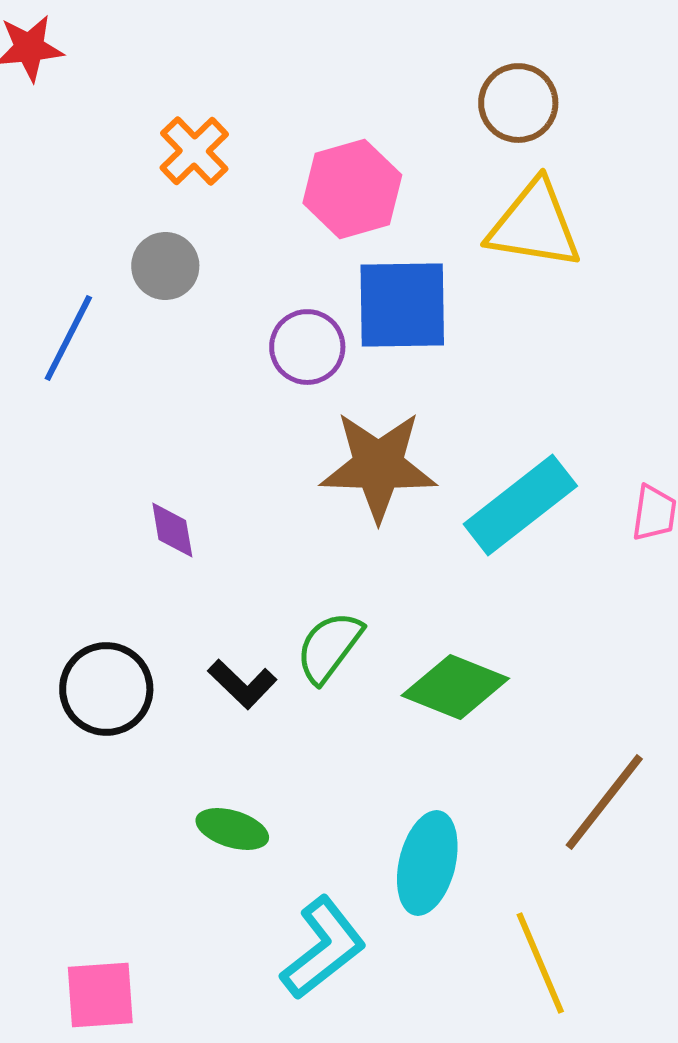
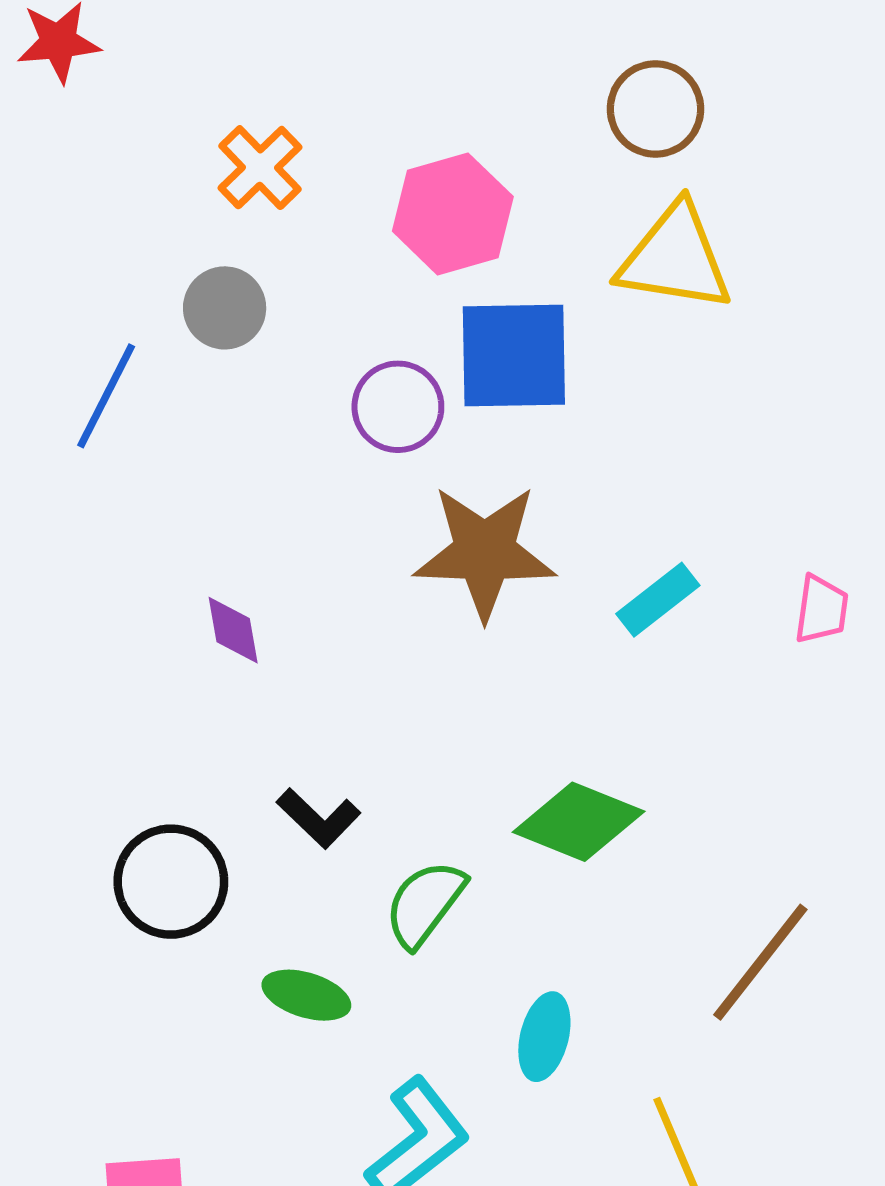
cyan rectangle: (520, 505) -> (658, 600), size x0.6
green semicircle: (329, 647) -> (425, 904), moved
black circle: (106, 689) -> (171, 882), moved
cyan ellipse: (427, 863) -> (544, 1037), size x0.7

